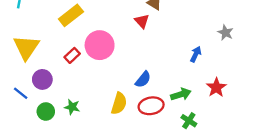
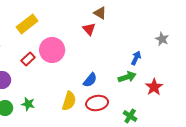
green arrow: (181, 94) -> (127, 77), moved

